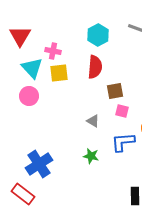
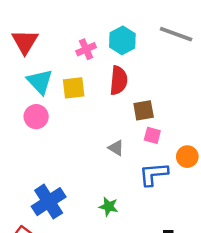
pink cross: (53, 51) -> (86, 49), moved, turned -35
green star: (91, 156) -> (109, 207), moved

